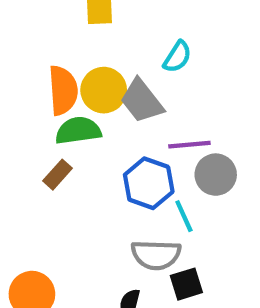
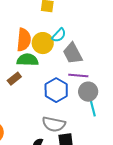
cyan semicircle: (177, 57) -> (59, 35), moved
gray trapezoid: (142, 101) -> (73, 53), moved
cyan line: (184, 216) -> (93, 109), moved

